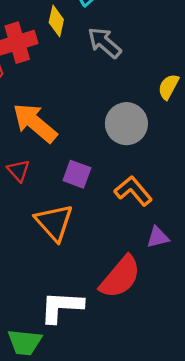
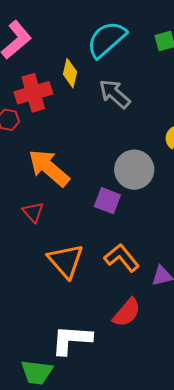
purple square: (77, 174) -> (107, 201), moved
orange L-shape: (133, 191) -> (122, 258), moved
red semicircle: (120, 277) -> (127, 313), size x0.7

